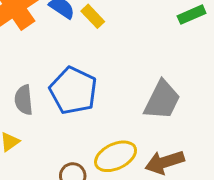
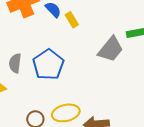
gray trapezoid: (162, 100) -> (111, 49), moved

